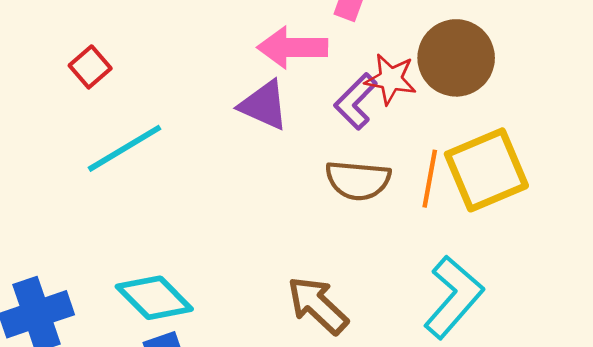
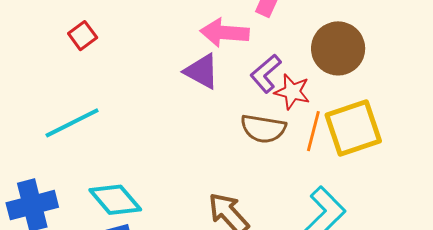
red star: (391, 79) -> (292, 92), moved
cyan line: (124, 148) -> (72, 123), moved

